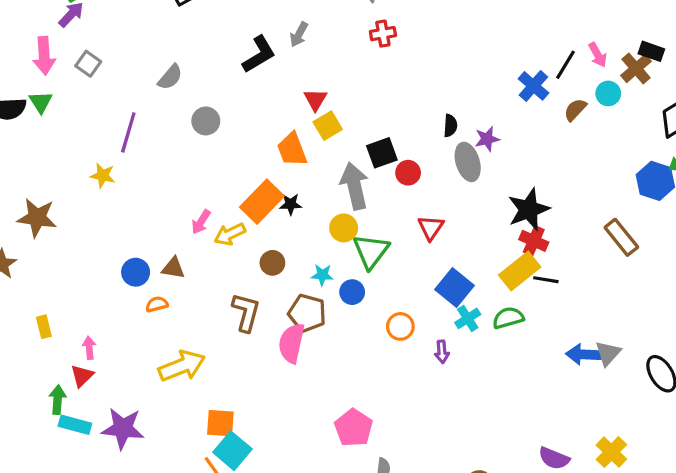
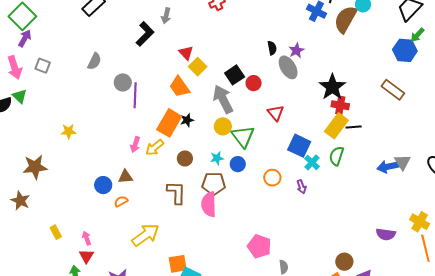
brown semicircle: (575, 110) -> (345, 19), size x1.8
purple line: (128, 132) -> (135, 95), moved
green semicircle: (508, 318) -> (336, 156), turned -42

